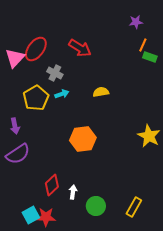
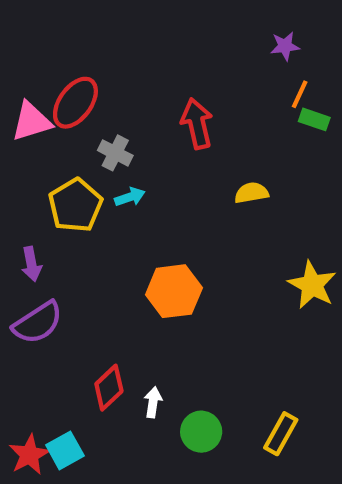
red arrow: (80, 48) -> (197, 124), moved, turned -135
pink triangle: (15, 58) -> (31, 122), turned 30
yellow semicircle: (101, 92) -> (251, 193), moved
red star: (46, 217) -> (29, 455), moved, turned -30

